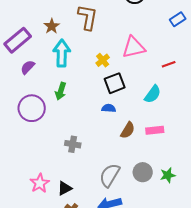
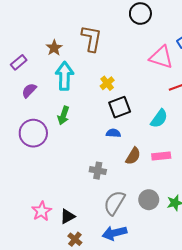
purple rectangle: (18, 40) -> (19, 62), size x0.6
pink triangle: (134, 47) -> (161, 57), moved, turned 30
gray cross: (73, 144) -> (98, 171), moved

